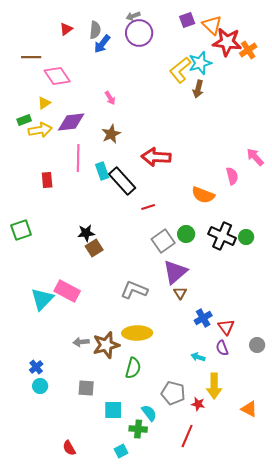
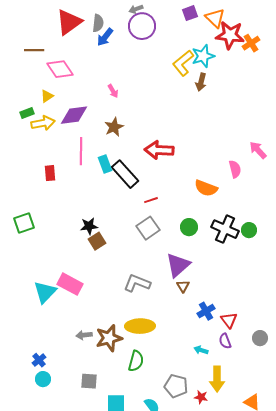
red triangle: (66, 29) -> (69, 22), size x2.0
gray square: (163, 241) -> (148, 228), moved

